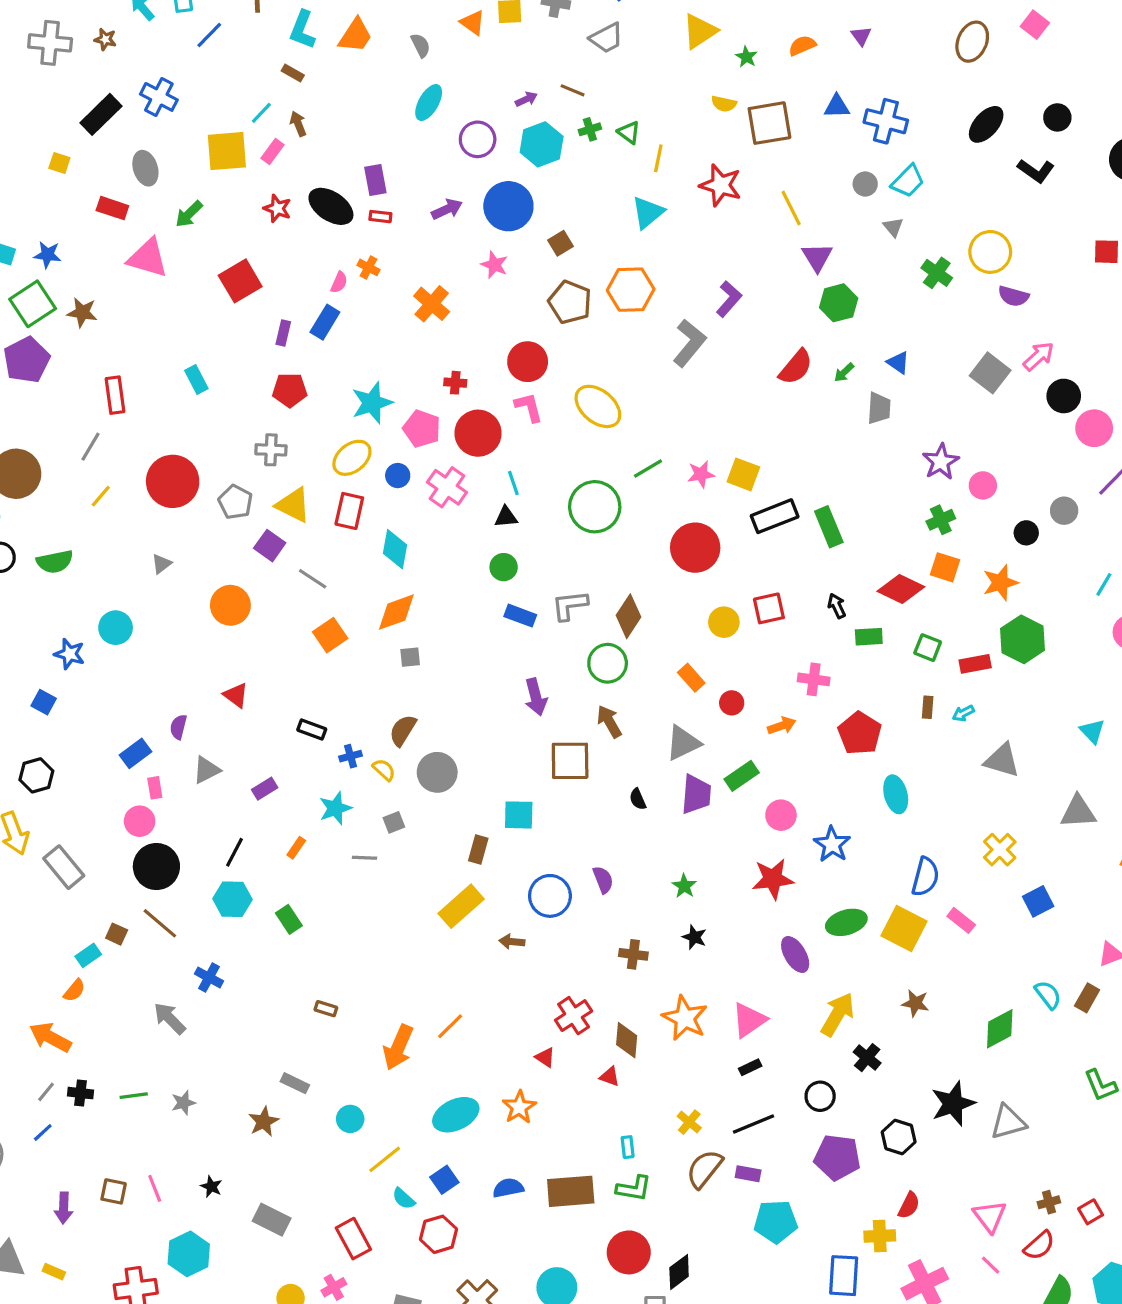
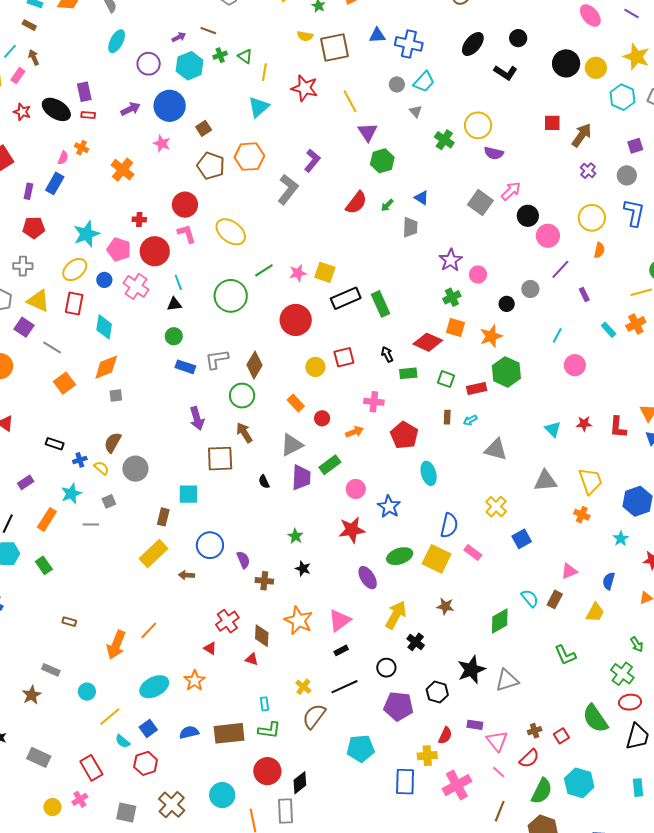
orange rectangle: (296, 848) -> (47, 519), size x1.6
purple semicircle: (603, 880) -> (243, 560), moved
purple rectangle: (748, 1174) -> (475, 725), moved

